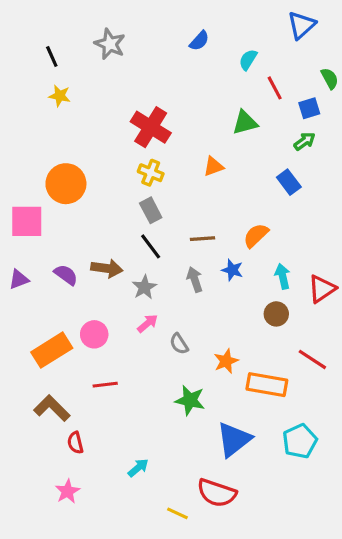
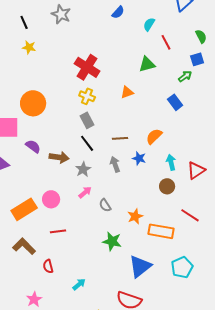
blue square: (309, 108) -> (197, 59), moved
purple semicircle: (66, 275) -> (33, 146), moved
red semicircle: (75, 443) -> (48, 266), moved

